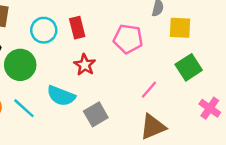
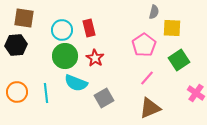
pink pentagon: (128, 39) -> (144, 45), moved, turned 30
green circle: (20, 65) -> (65, 56), moved
cyan line: (24, 108) -> (46, 93), turned 42

